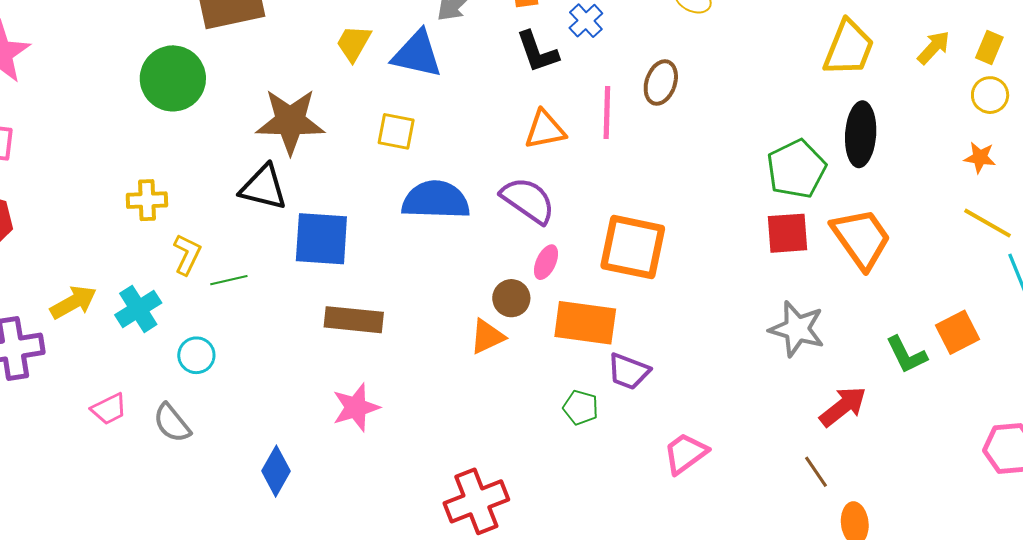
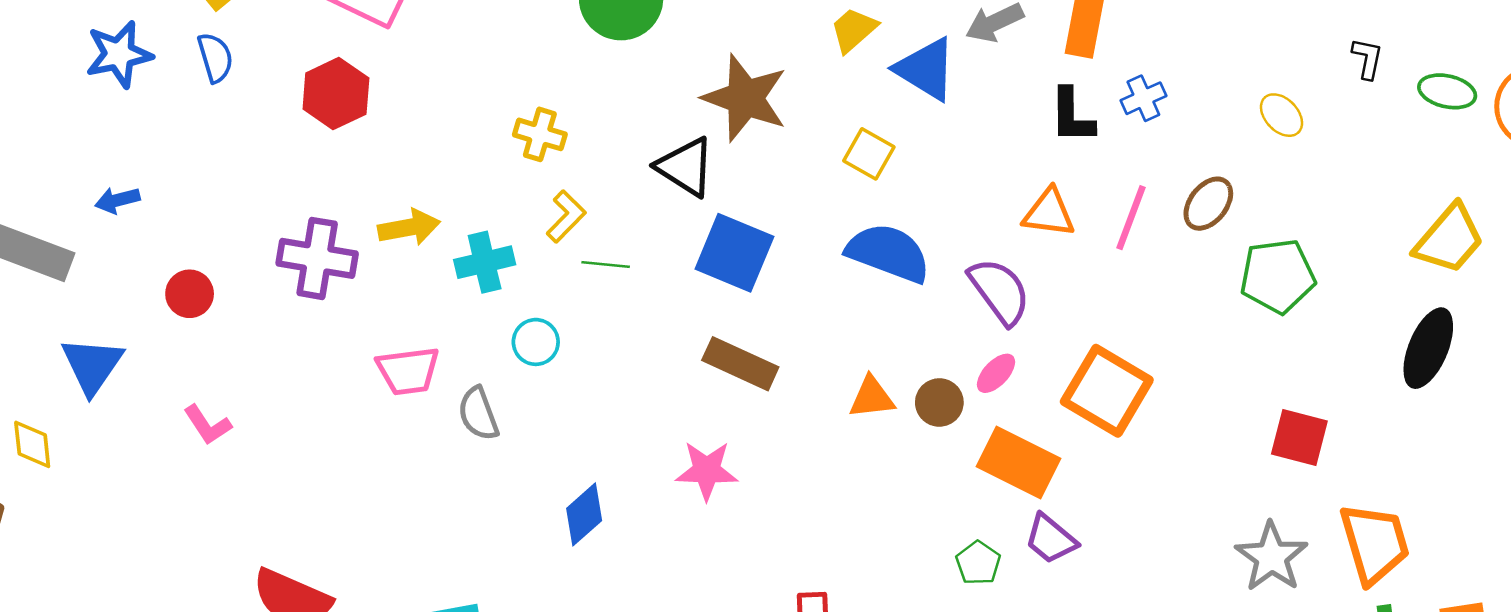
green pentagon: (796, 169) -> (1278, 276), moved
orange trapezoid: (861, 238) -> (1375, 543), moved
orange triangle: (487, 337) -> (872, 398), moved
pink trapezoid: (109, 409) -> (408, 371), size x1.4

